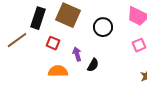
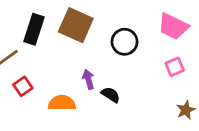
red square: (53, 43) -> (23, 86), moved, turned 32
black semicircle: (93, 65) -> (111, 95), turned -88

